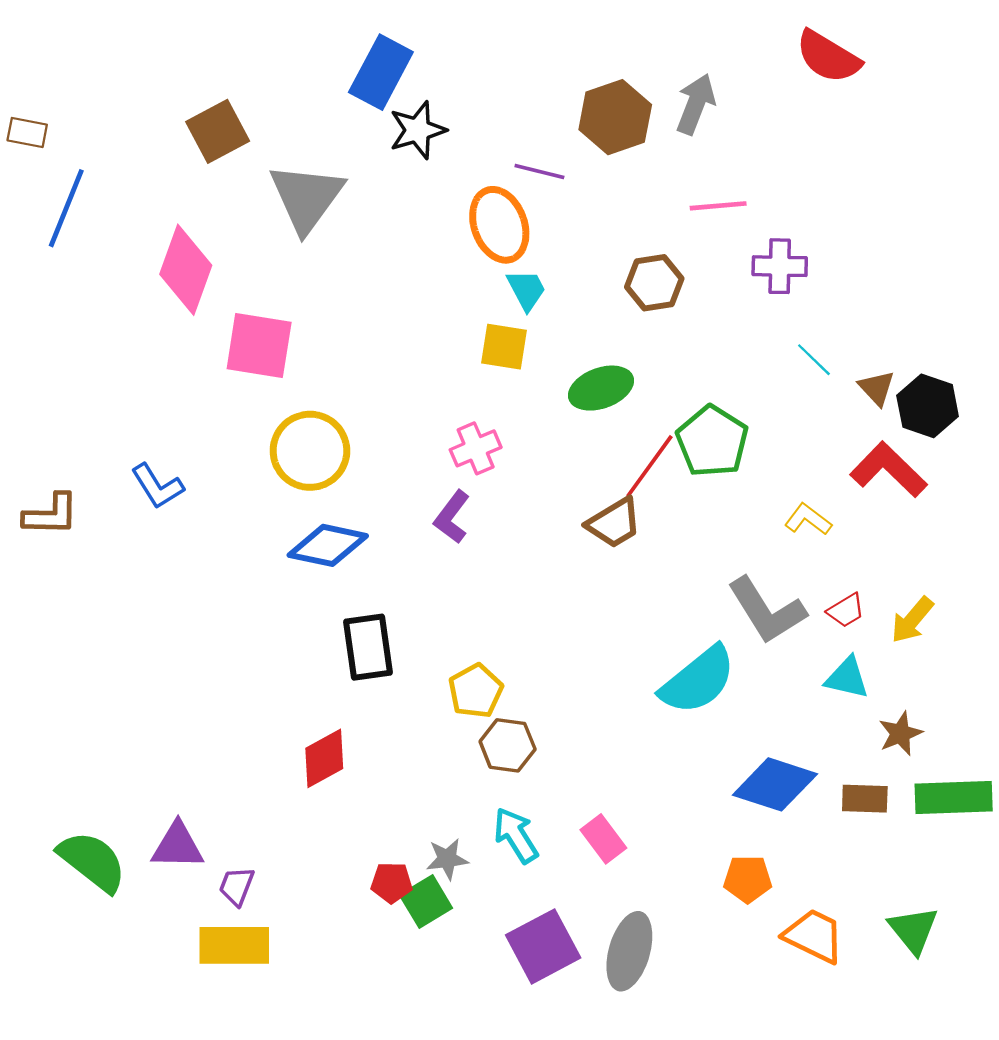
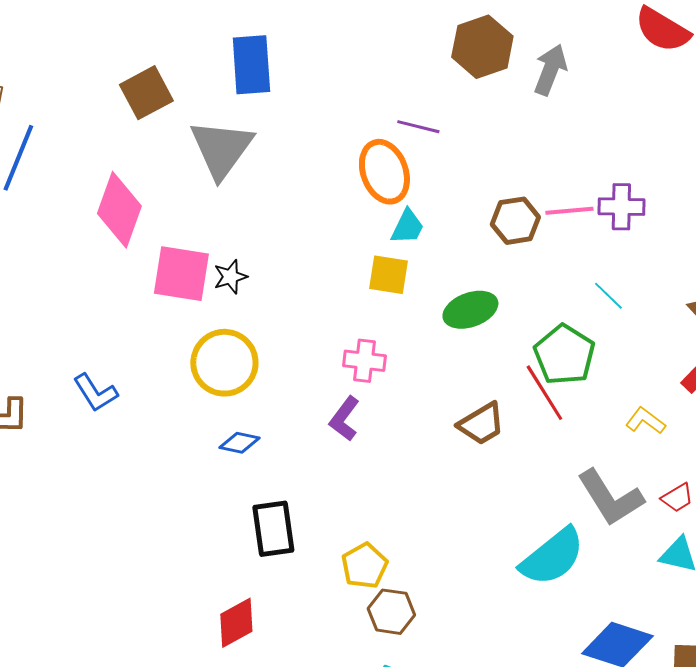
blue rectangle: (381, 72) -> (251, 65), moved, turned -32
brown hexagon: (615, 117) -> (482, 47), moved
black star: (418, 130) -> (230, 277), moved, size x0.7
pink line: (718, 206) -> (569, 211), moved
cyan trapezoid: (526, 290) -> (407, 227), turned 54
cyan line: (814, 360) -> (608, 296), moved
pink cross: (476, 448) -> (364, 361), turned 30
red line: (650, 466) -> (544, 393), moved, turned -68
blue diamond: (328, 545) -> (239, 443), size x0.6

